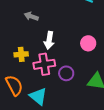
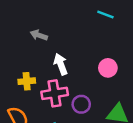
white arrow: (49, 40) -> (61, 64), turned 150

